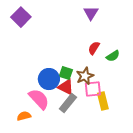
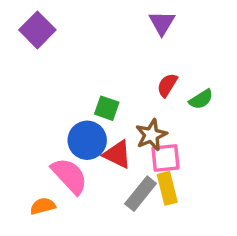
green square: (66, 73) -> (107, 108), moved
yellow rectangle: (103, 101) -> (167, 188), moved
gray rectangle: (68, 103) -> (141, 194), moved

